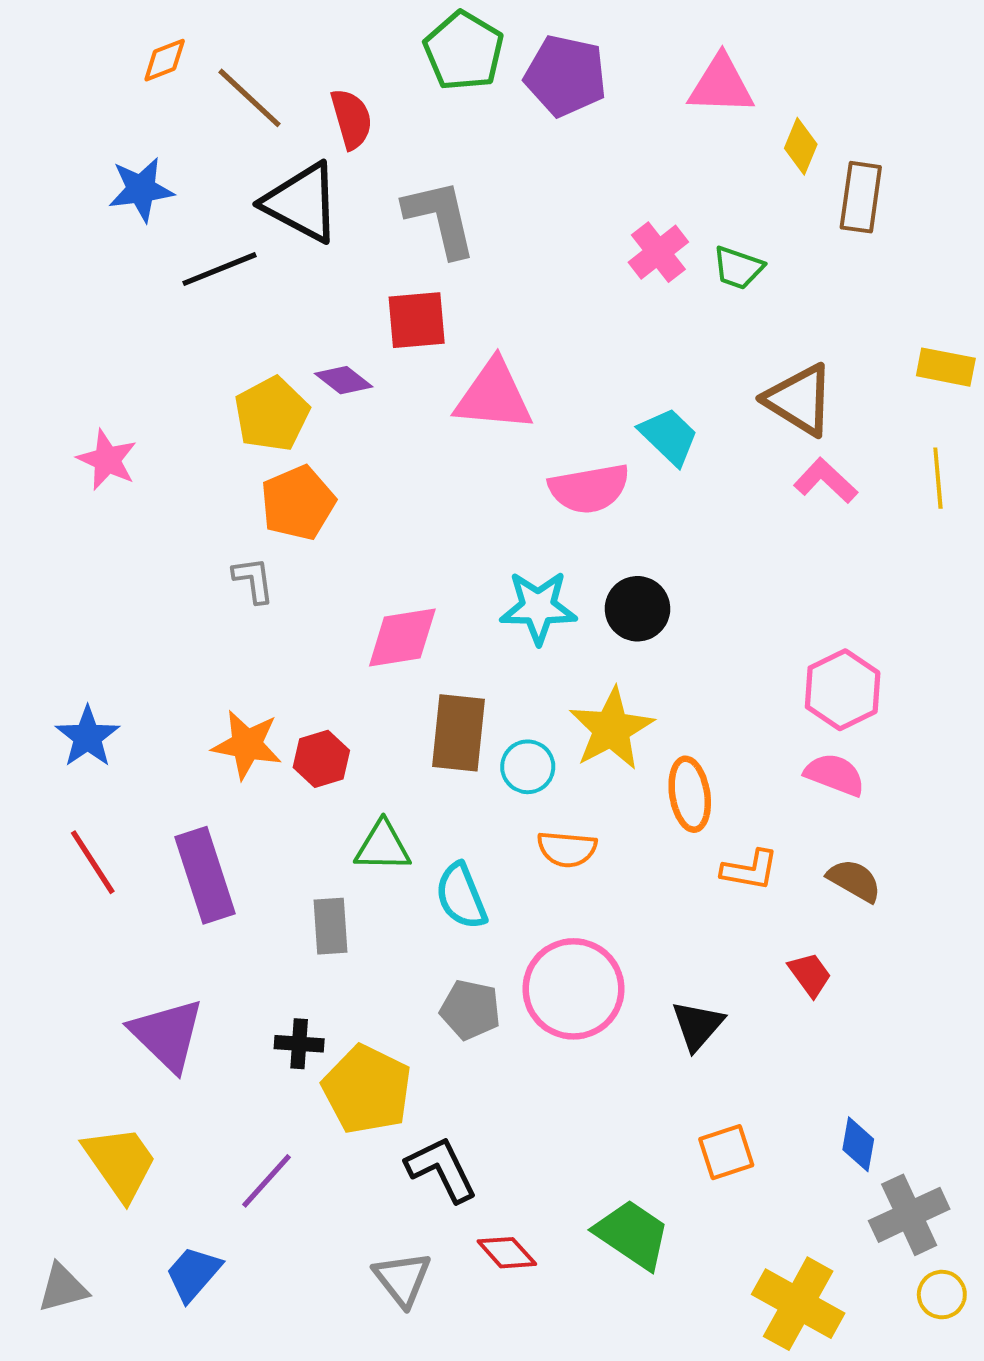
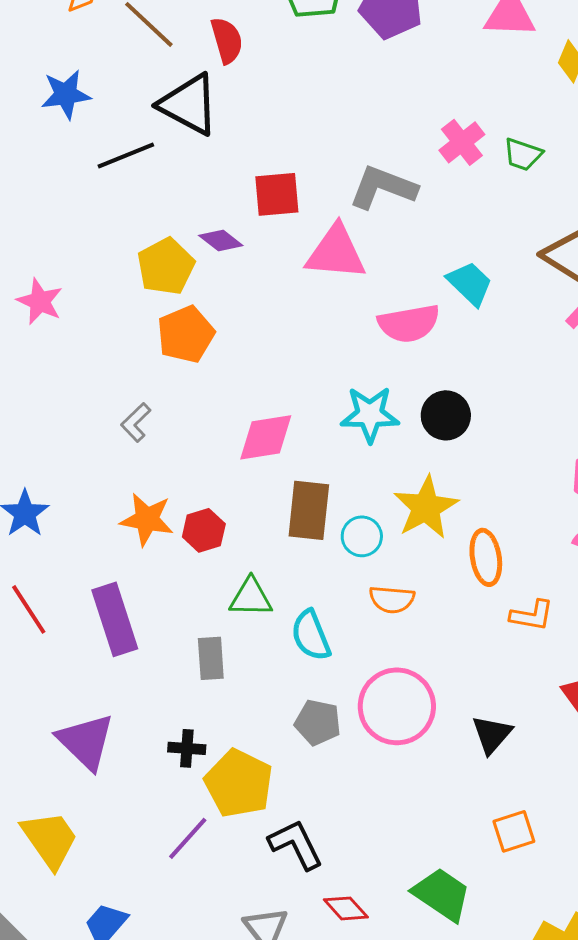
gray L-shape: (440, 218) -> (383, 187), moved, turned -56
gray L-shape: (253, 580) -> (136, 422), moved, turned -126
purple line: (266, 1181) -> (188, 838), moved

